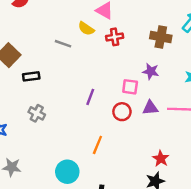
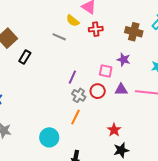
gray line: (63, 44) -> (59, 37), moved
black rectangle: (31, 76) -> (25, 57), turned -56
gray cross: (37, 113) -> (79, 95), moved
red star: (161, 159) -> (114, 130), moved

